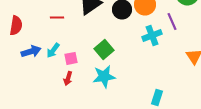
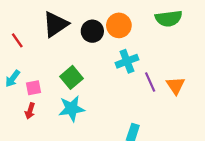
red line: (57, 17) -> (17, 40), turned 56
purple line: (172, 21) -> (150, 82), moved

